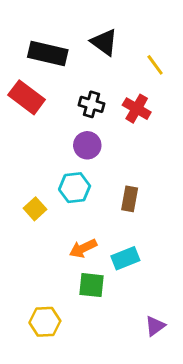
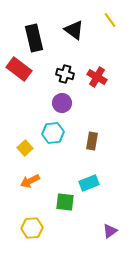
black rectangle: (48, 54) -> (34, 38), turned 64
yellow line: (155, 65) -> (110, 20), moved
orange arrow: (83, 248) -> (30, 181), moved

